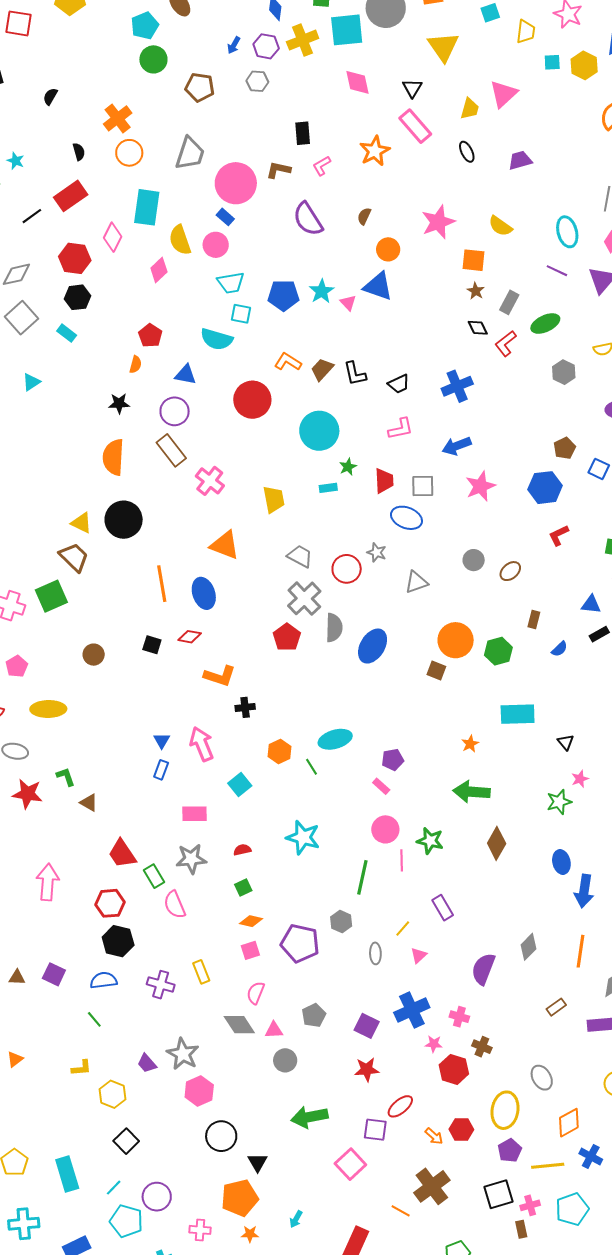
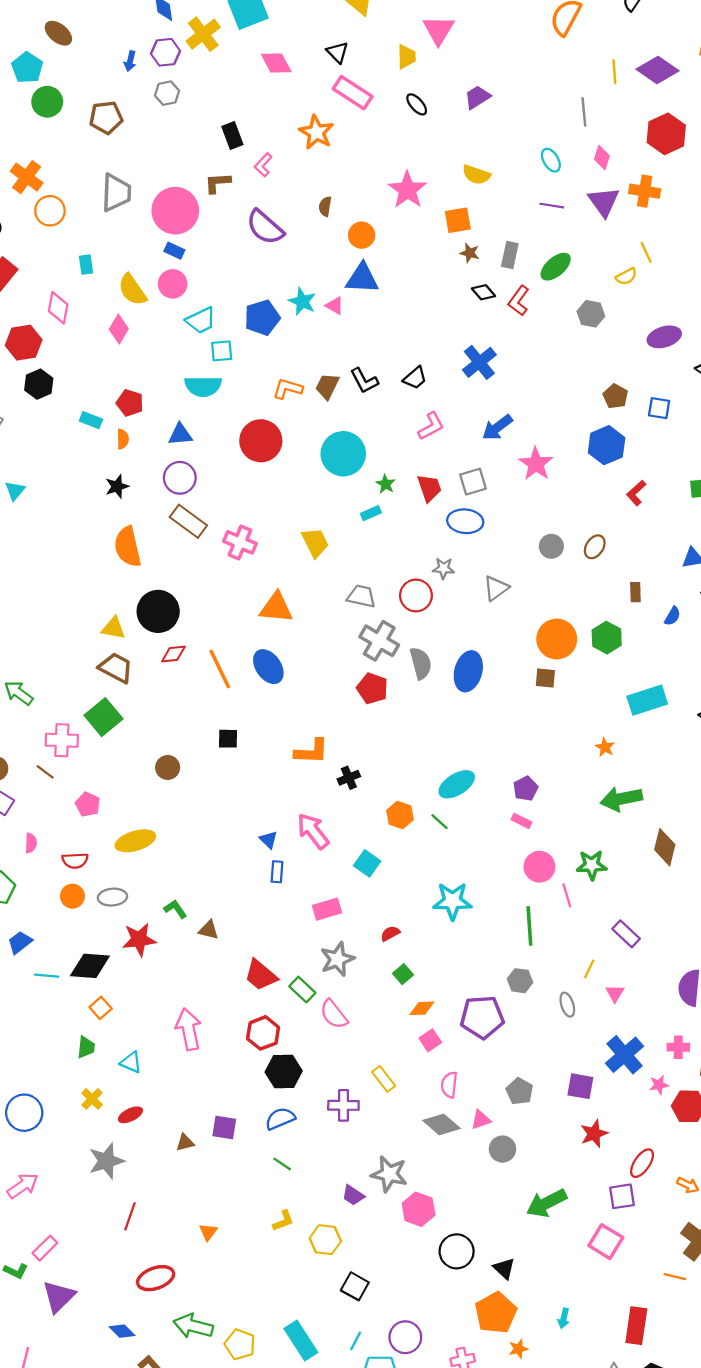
cyan rectangle: (147, 207) -> (86, 265), size x0.5
cyan ellipse: (567, 232) -> (551, 160), size x0.7
cyan rectangle: (67, 333) -> (91, 420), moved
red diamond: (190, 637) -> (173, 654), moved

